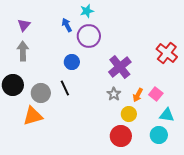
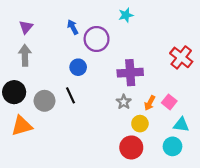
cyan star: (87, 11) -> (126, 15), moved
purple cross: (120, 67) -> (130, 73), turned 35
orange triangle: (33, 116) -> (22, 126), moved

